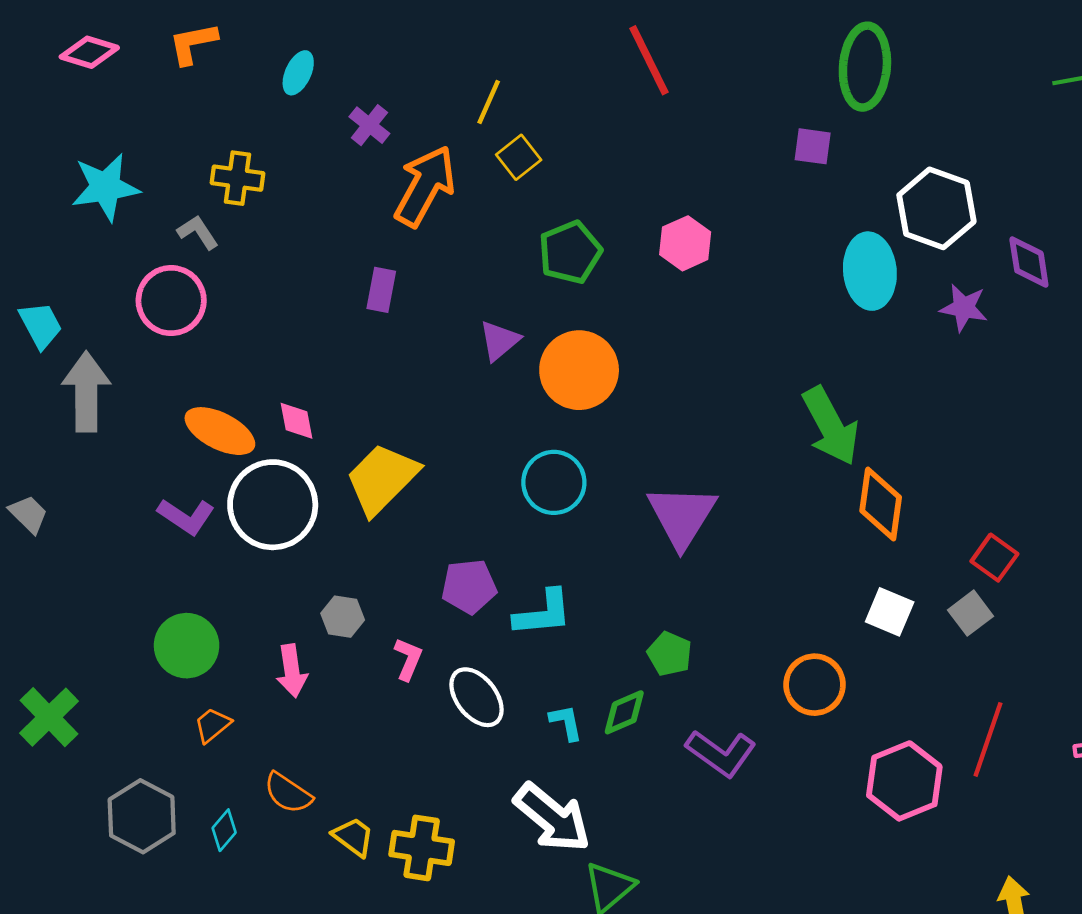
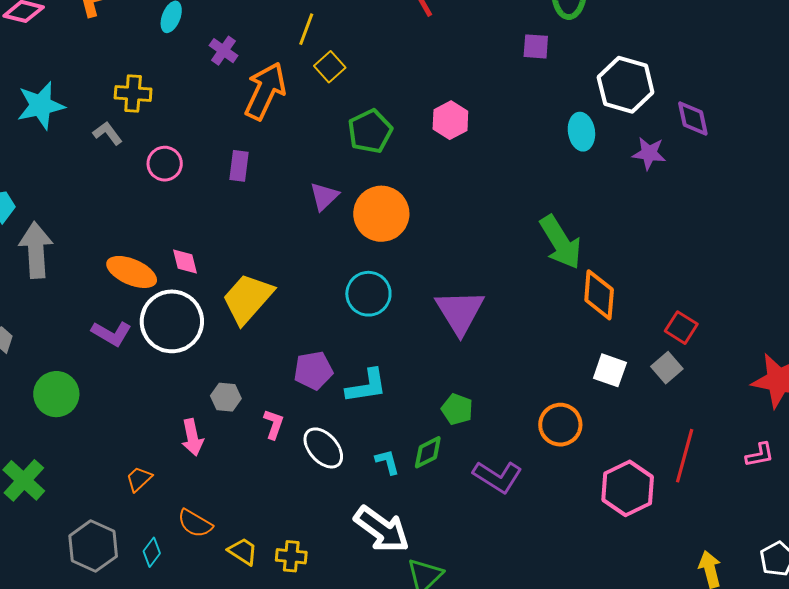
cyan ellipse: (870, 271) -> (581, 132), size x0.7
pink circle: (171, 301) -> (165, 164), moved, size x0.7
green circle: (187, 646) -> (56, 394), moved
yellow cross: (422, 848) -> (291, 556), size x0.7

